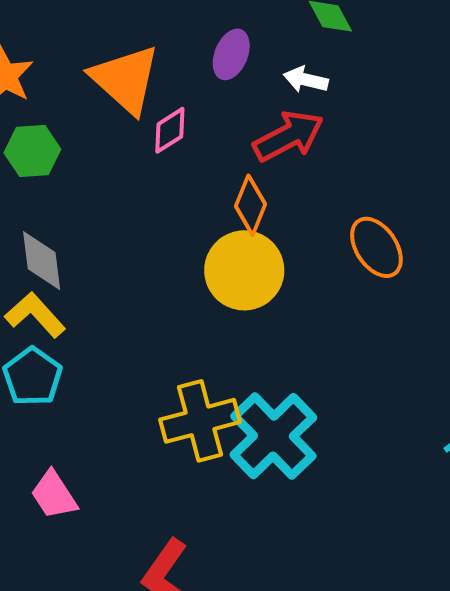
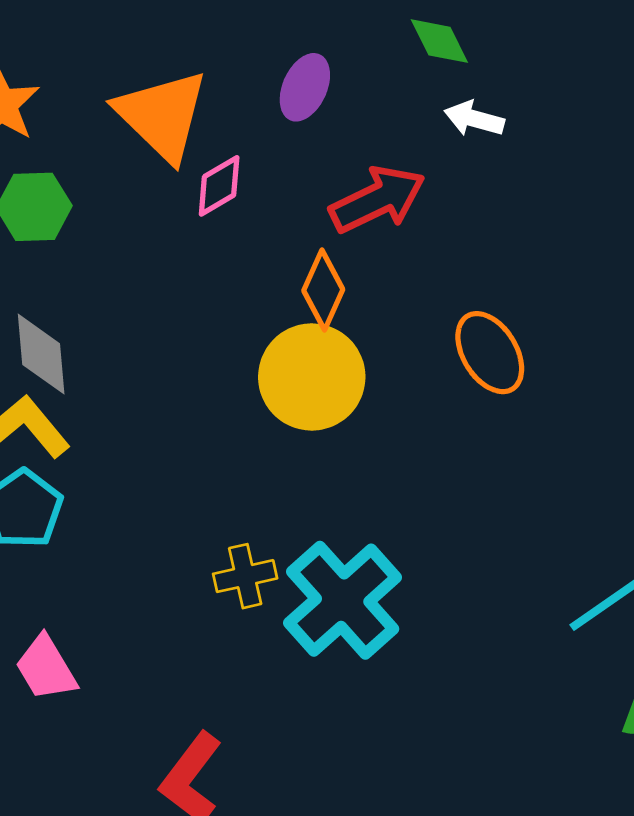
white arrow: (306, 80) -> (474, 119), moved
yellow cross: (200, 421) -> (245, 576), size x0.6

